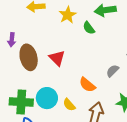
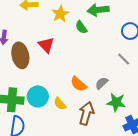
red triangle: (57, 58) -> (46, 45), moved
gray semicircle: (113, 71) -> (102, 83), moved

